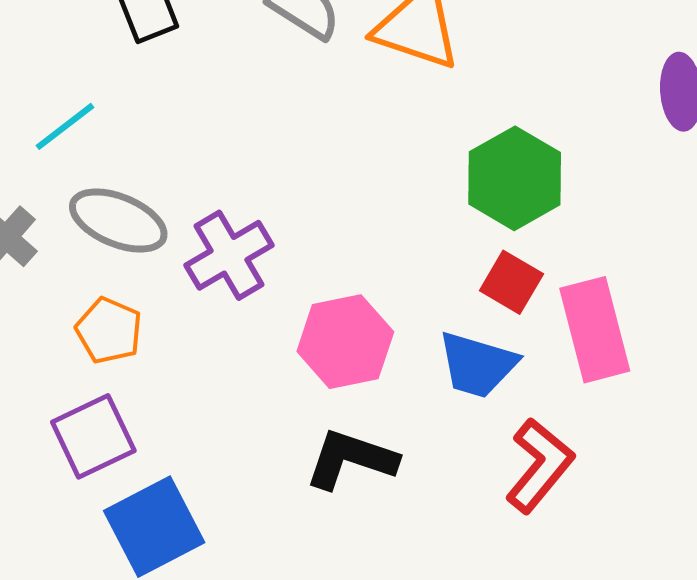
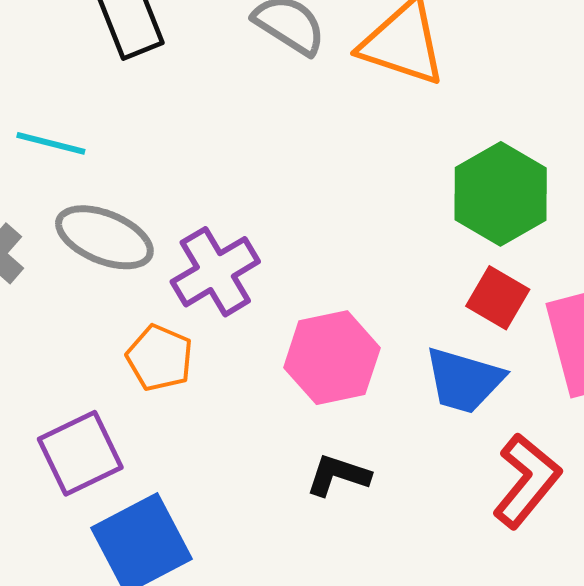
cyan line: (65, 126) -> (51, 143), turned 52
orange pentagon: (109, 330) -> (160, 358), moved
black L-shape: (351, 459) -> (338, 475), size x0.7

